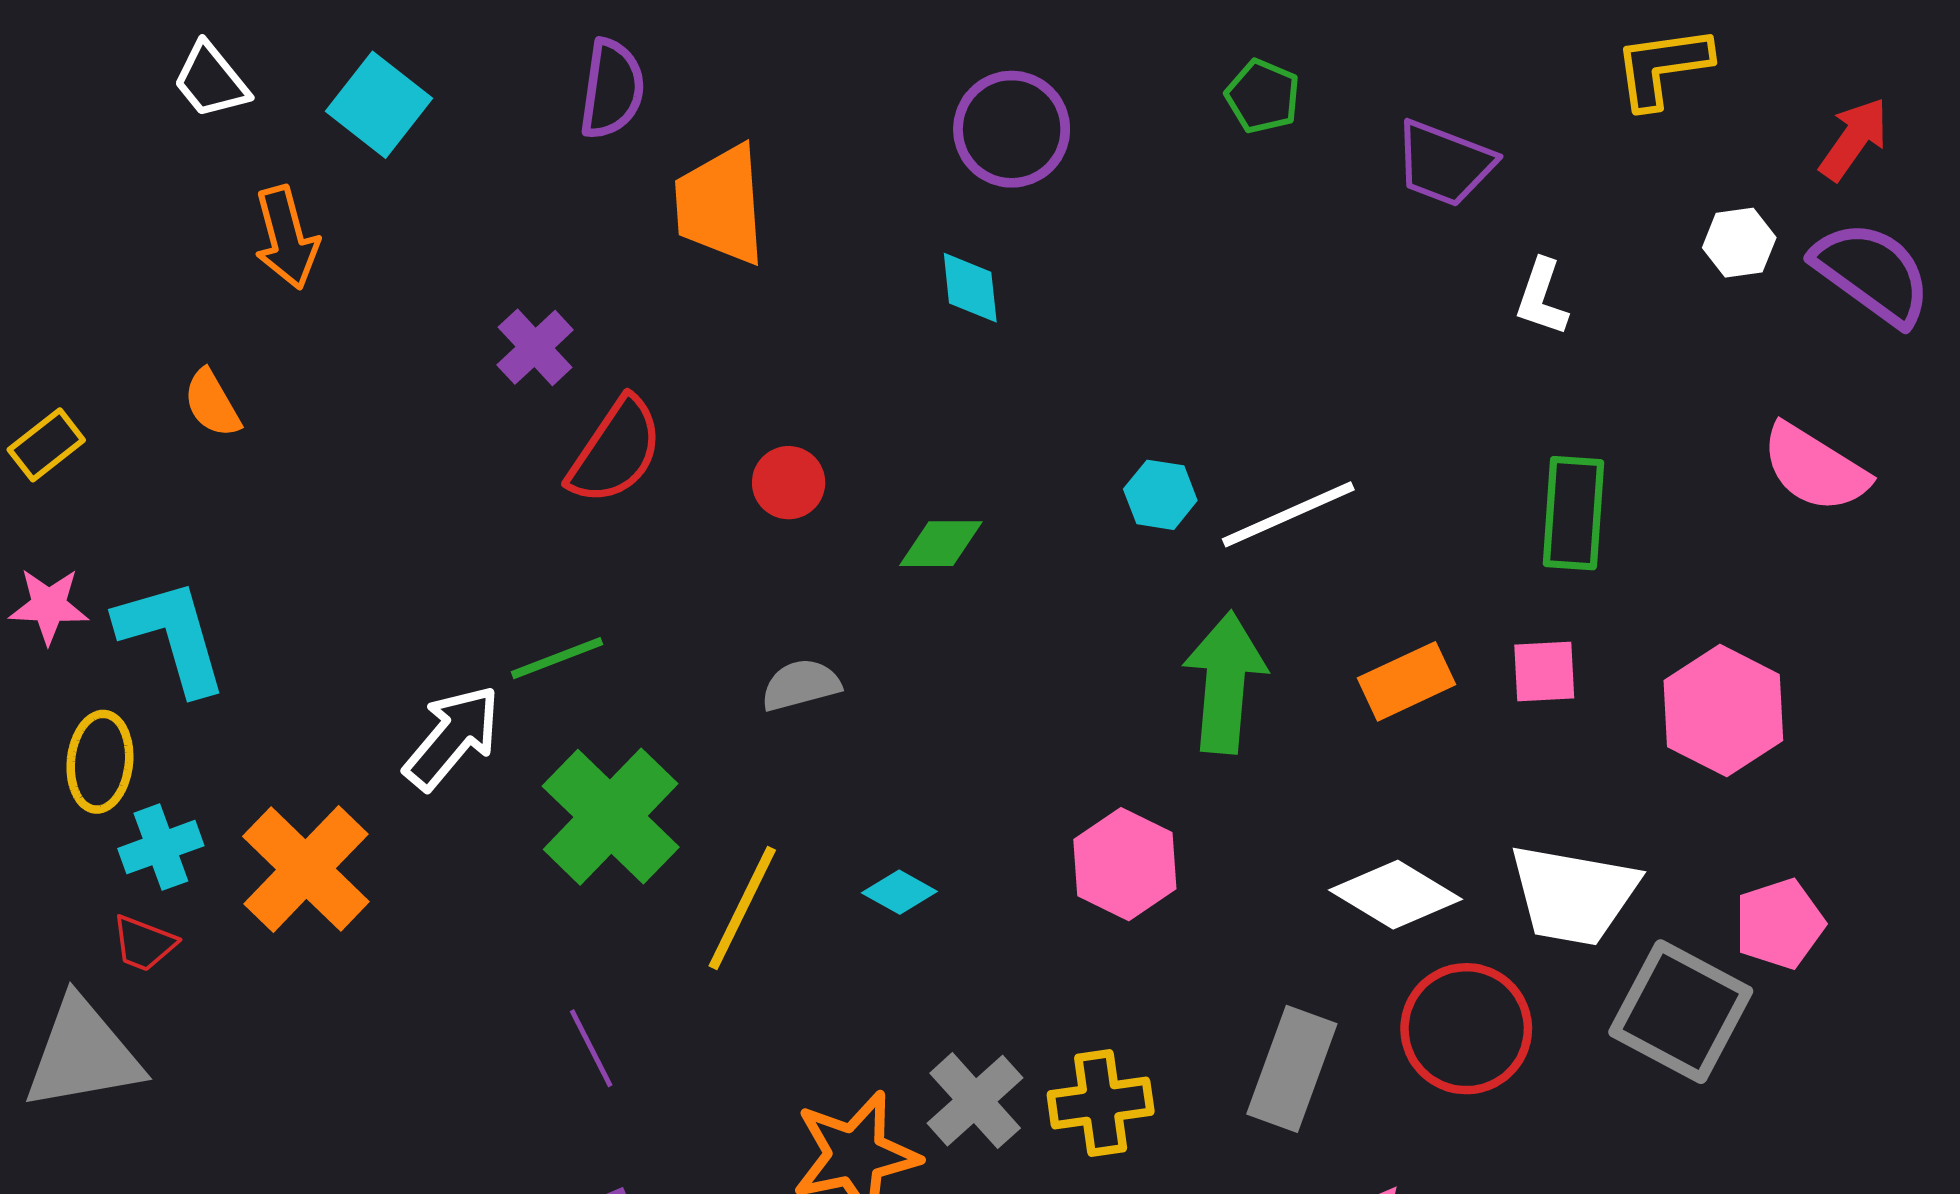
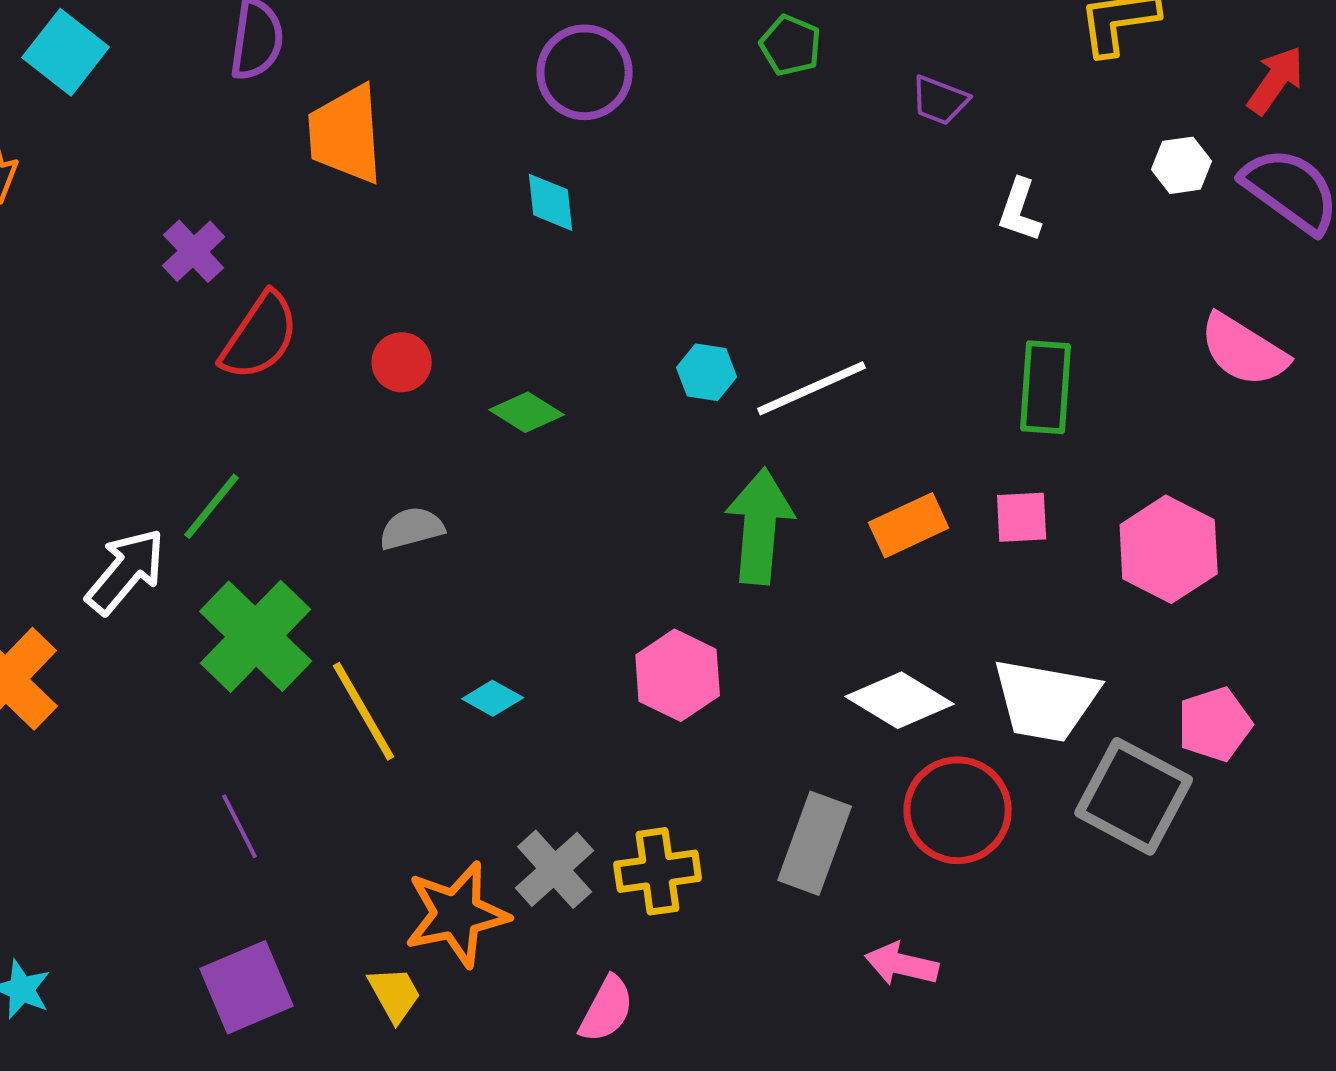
purple trapezoid: (1444, 163) -> (940, 100), size x0.7
green diamond: (941, 544) -> (527, 412), turned 32
green line: (557, 658) -> (212, 506), turned -30
yellow line: (742, 908) -> (364, 711), turned -56

